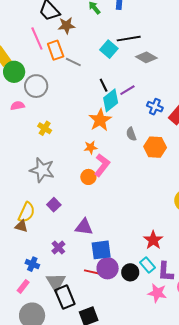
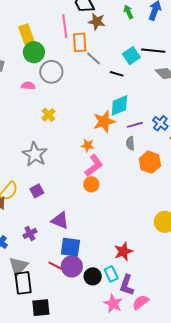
black line: (104, 85) -> (117, 74), moved, turned -64
purple line: (127, 90) -> (135, 125), moved
orange circle: (88, 177) -> (91, 184), moved

